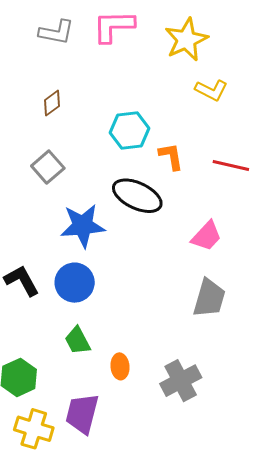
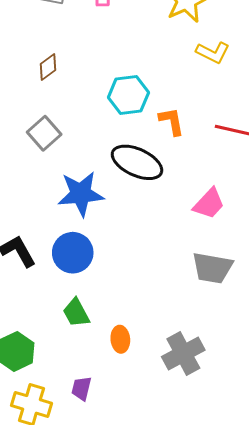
gray trapezoid: (209, 298) -> (212, 268), turned 84
purple trapezoid: (82, 414) -> (81, 388), size x0.6

